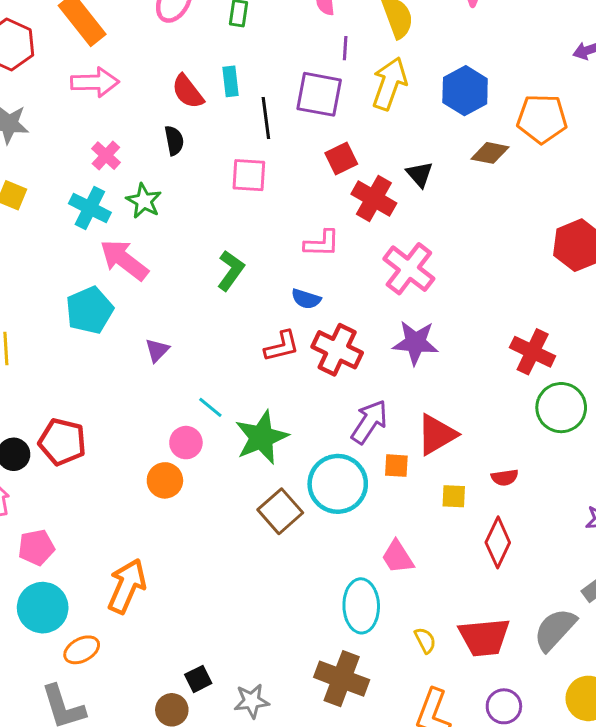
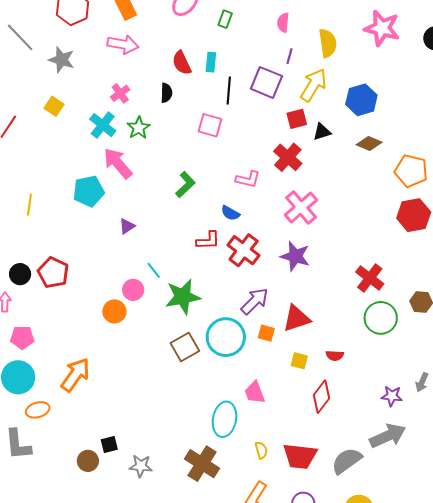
orange pentagon: (542, 119) -> (411, 171), moved
red square: (341, 159) -> (297, 119), moved
black triangle: (420, 174) -> (322, 132), moved, turned 42

